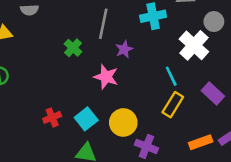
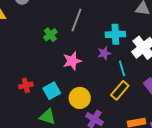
cyan cross: (153, 16) -> (115, 34), moved
purple star: (124, 49) -> (104, 53), moved
pink star: (106, 77) -> (72, 61), turned 30

